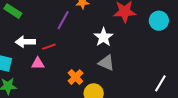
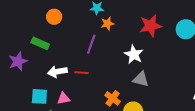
red line: (49, 47) -> (81, 73), turned 32
pink triangle: (38, 63) -> (64, 98), moved

